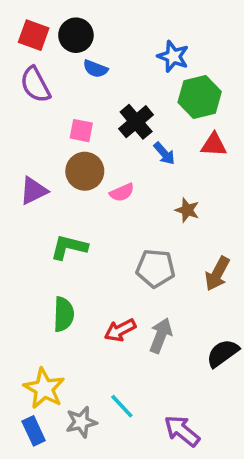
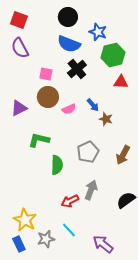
black circle: (76, 35) -> (68, 17), moved
blue semicircle: (95, 69) -> (69, 44), moved, size x1.6
blue arrow: (164, 154) -> (93, 105), moved
gray pentagon: (155, 268) -> (88, 152), turned -30
green semicircle: (64, 314) -> (57, 165), moved
red arrow: (120, 330) -> (70, 201), moved

